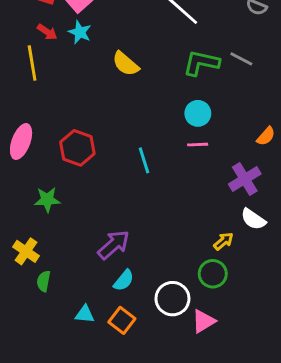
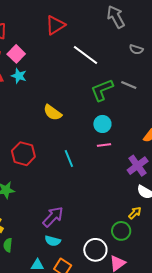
green L-shape: (201, 63) -> (102, 90), turned -30
yellow semicircle: (126, 64) -> (53, 113), moved
yellow arrow: (223, 241) -> (135, 213), moved
cyan semicircle: (124, 280) -> (53, 241), moved, turned 70

